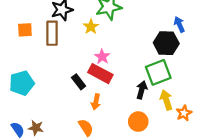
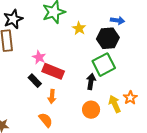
blue arrow: (179, 24) -> (118, 20), turned 128
yellow star: (91, 27) -> (79, 28), moved
pink star: (102, 57) -> (39, 57), moved
yellow arrow: (166, 100) -> (115, 104), moved

